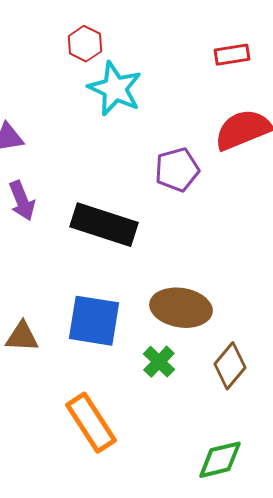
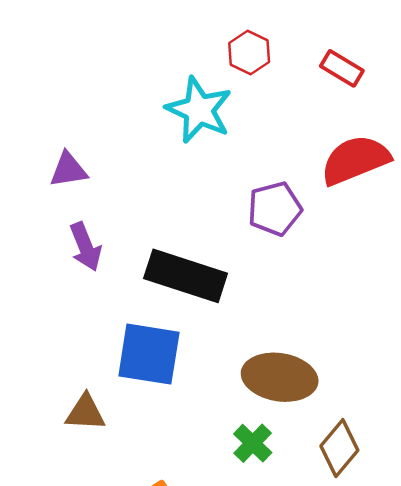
red hexagon: (85, 44) -> (249, 52), moved
red rectangle: (232, 55) -> (342, 68), turned 40
blue square: (94, 321) -> (149, 354), moved

